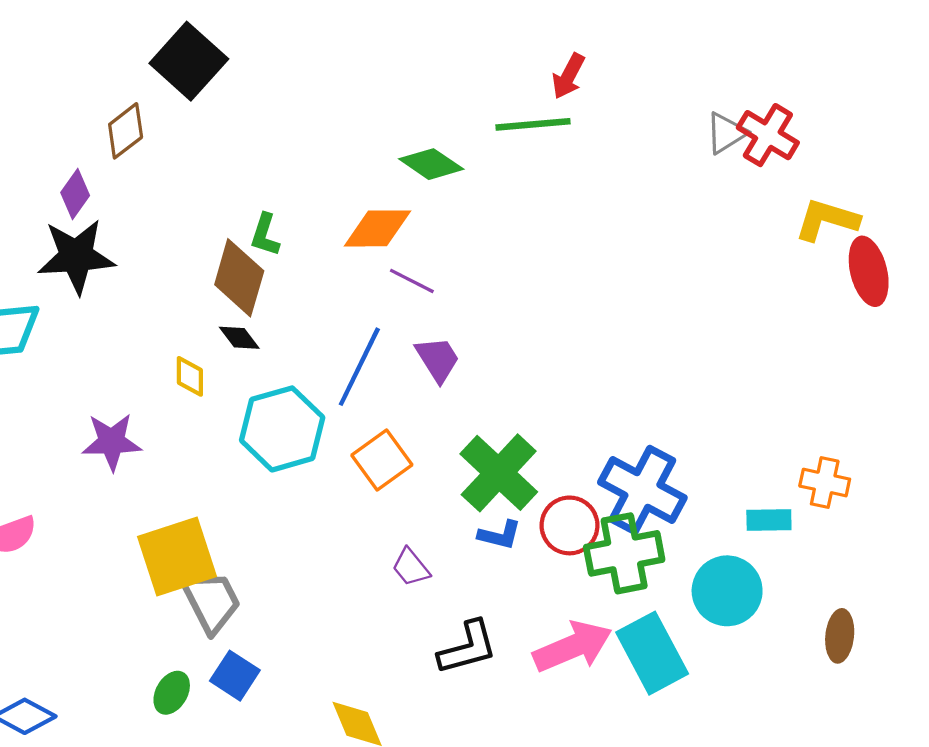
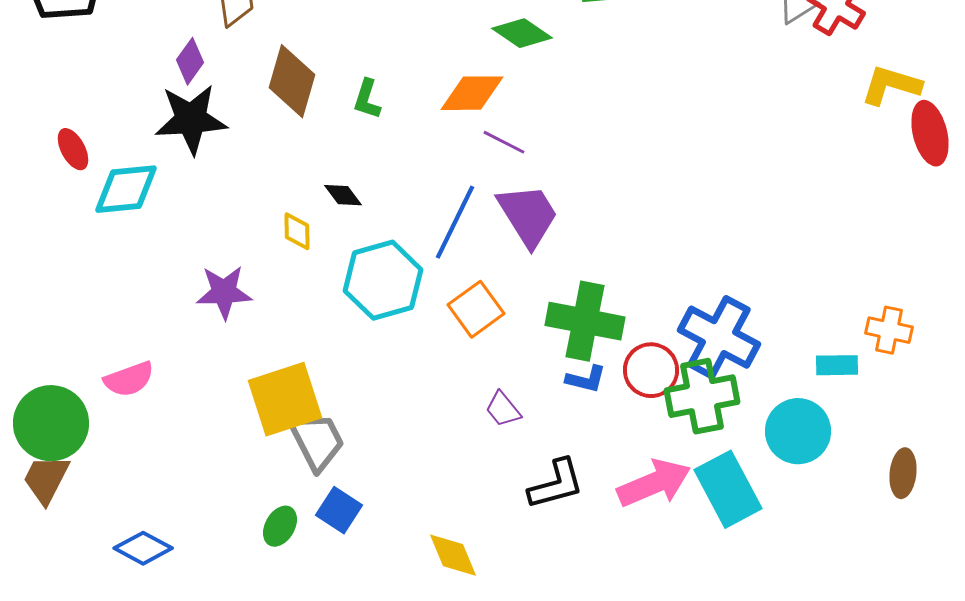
brown diamond: (239, 278) -> (292, 81), moved
purple trapezoid: (438, 359) -> (528, 215), size x1.5
green cross: (499, 473) -> (585, 321), turned -32

